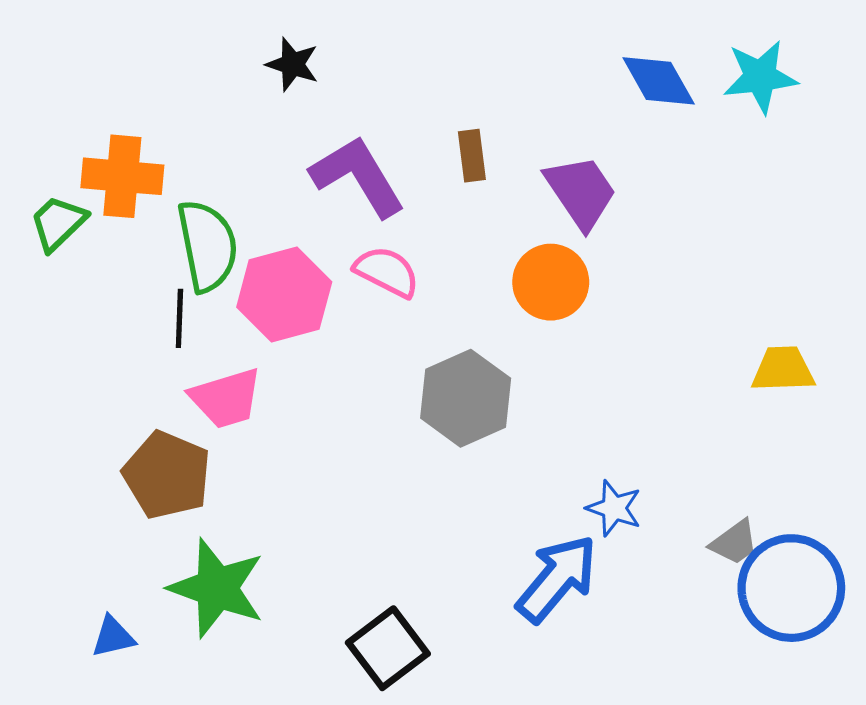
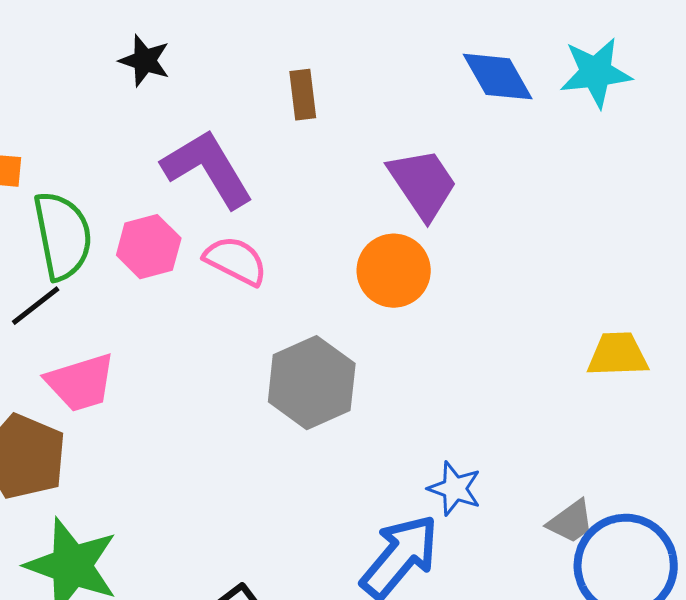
brown rectangle: (472, 156) -> (303, 95), moved
pink hexagon: (284, 295) -> (149, 247), moved, size x0.7
black line: (179, 318) -> (36, 306), turned 50

